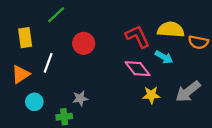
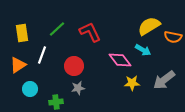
green line: (56, 15) -> (57, 29), moved
yellow semicircle: (171, 30) -> (149, 26), turned -35
red L-shape: (138, 36) -> (90, 32), moved
red circle: (84, 43) -> (74, 66), moved
gray star: (80, 98) -> (78, 88), moved

